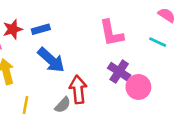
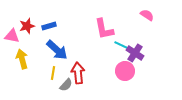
cyan line: (158, 42) -> (121, 45), moved
purple cross: (119, 72) -> (135, 53), moved
yellow line: (25, 105) -> (53, 73), moved

